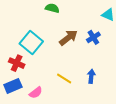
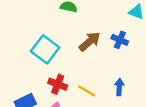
blue cross: (93, 37) -> (120, 40), turned -32
red cross: (17, 63) -> (58, 84), moved

